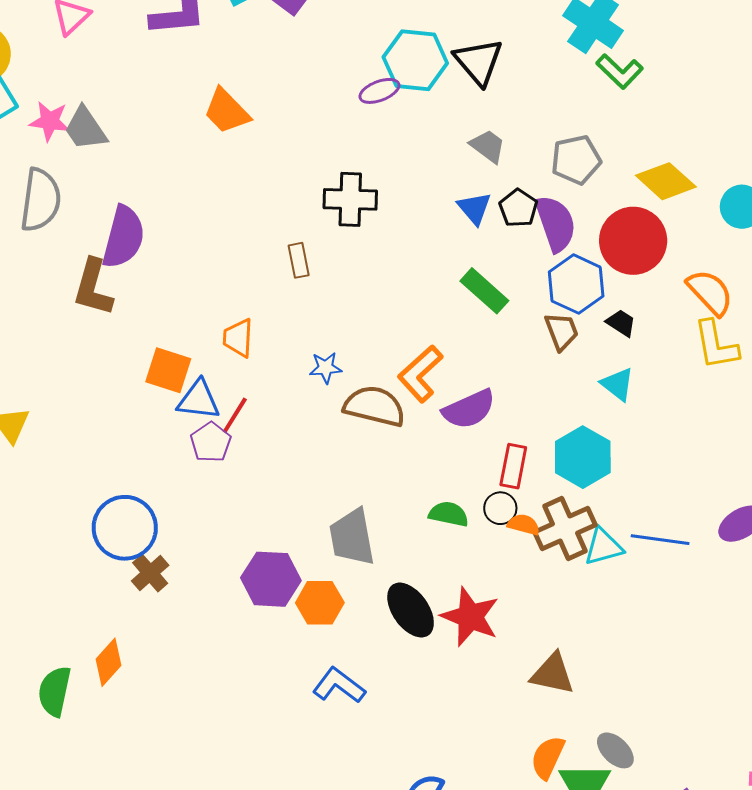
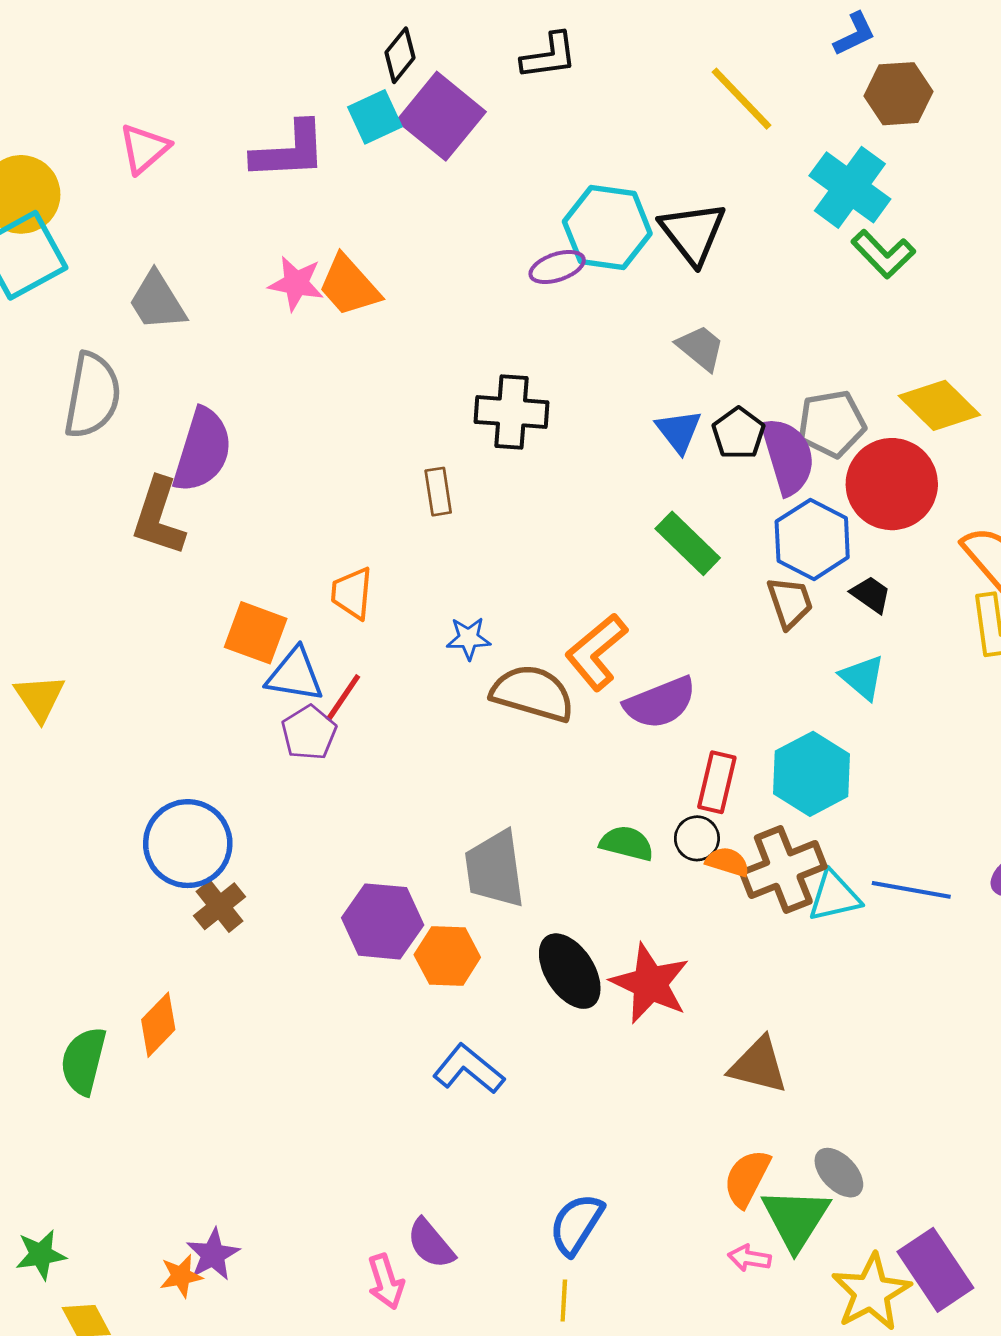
pink star: (50, 121) -> (296, 283), moved
gray pentagon: (576, 160) -> (832, 424), moved

